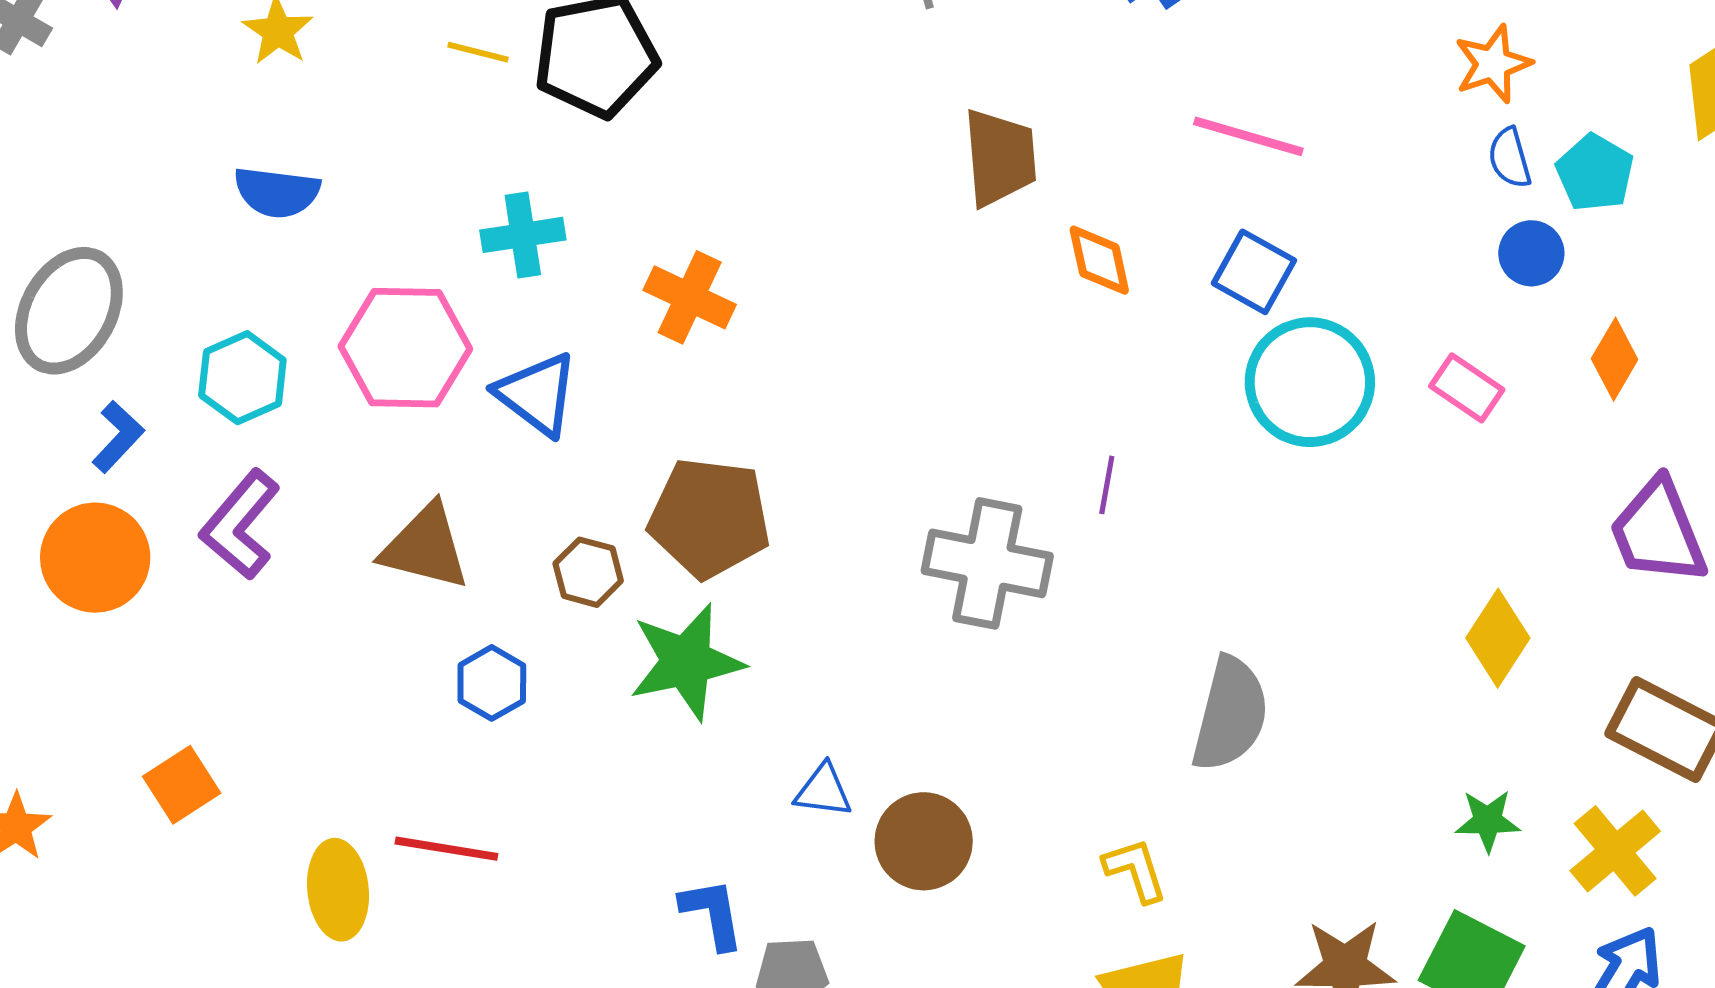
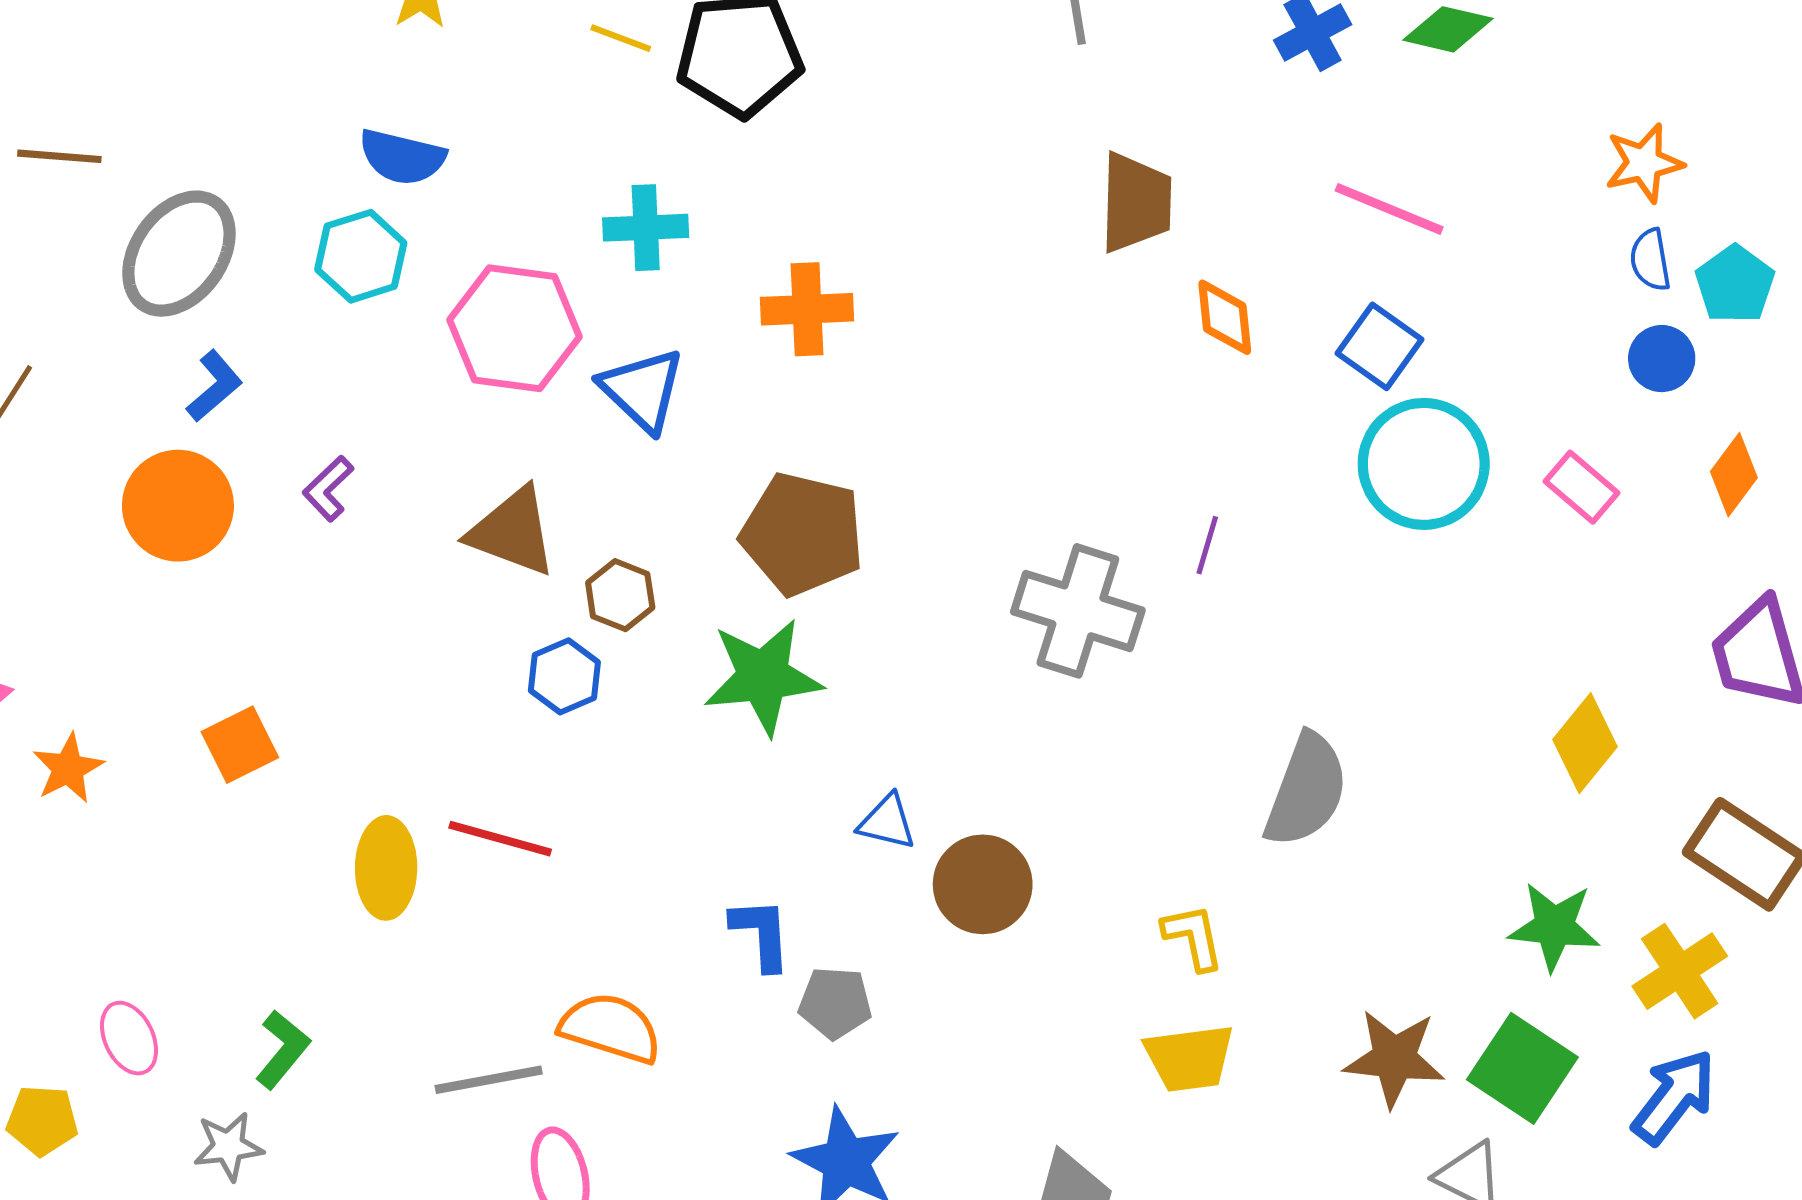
orange cross: (690, 297) -> (807, 309), turned -34
cyan hexagon: (242, 378) -> (361, 256), moved
purple L-shape: (240, 525) -> (328, 489), size x0.6
brown hexagon: (588, 572) -> (620, 595), moved
green star: (1488, 821) -> (1554, 926), size x1.4

